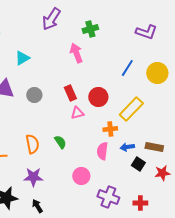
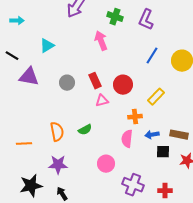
green cross: (90, 29) -> (115, 17), turned 35
purple L-shape: (146, 32) -> (146, 20), moved, turned 95
gray circle: (34, 95) -> (67, 83), moved
yellow rectangle: (131, 109) -> (156, 97), size x0.7
green semicircle: (60, 142) -> (85, 130), turned 96
black square: (138, 164) -> (163, 152), turned -32

